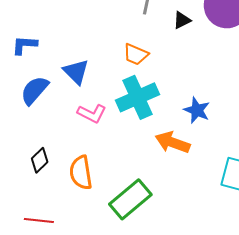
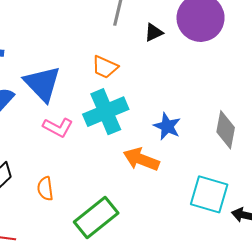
blue triangle: (76, 72) -> (42, 84), size x1.4
orange semicircle: (81, 173) -> (45, 189), size x0.7

